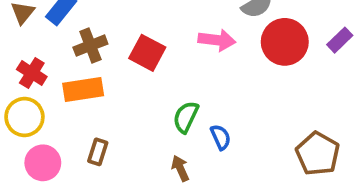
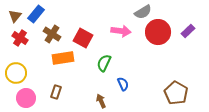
brown cross: (90, 46) -> (52, 34), turned -36
red cross: (32, 73) -> (20, 38), moved
orange rectangle: (83, 90) -> (63, 58), moved
green semicircle: (186, 117) -> (104, 63), moved

